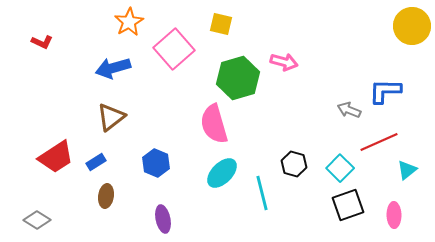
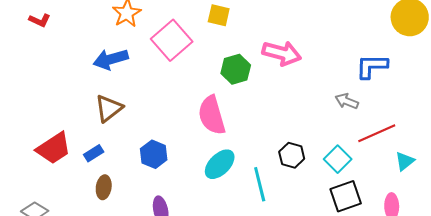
red L-shape: (42, 42) -> (40, 20), moved
pink arrow: (284, 62) -> (282, 53), size x1.4
green hexagon: (238, 78) -> (236, 69), size x0.7
blue L-shape: (385, 91) -> (372, 66), moved

